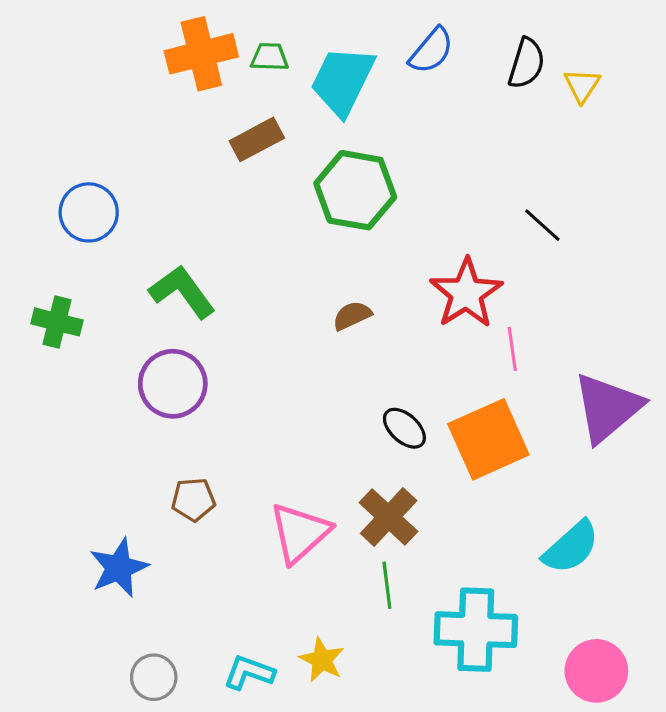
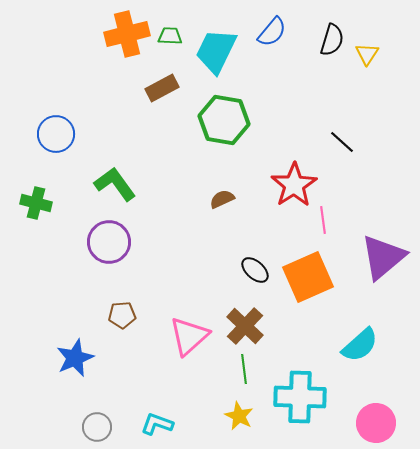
yellow star: (322, 660) -> (239, 416), moved

